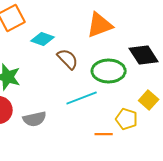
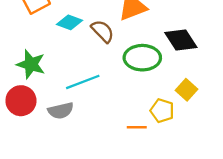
brown semicircle: (68, 59) -> (103, 31), moved
cyan line: (82, 98) -> (83, 82), moved

